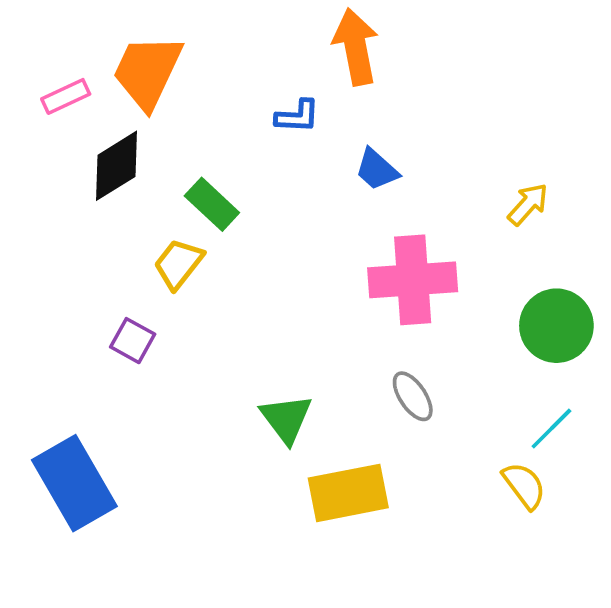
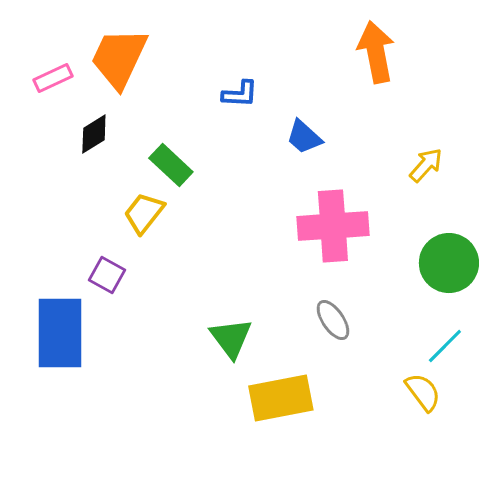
orange arrow: (356, 47) -> (376, 52), moved
black diamond: (116, 166) -> (94, 134), size x0.7
blue rectangle: (74, 483) -> (60, 333), moved, turned 30

